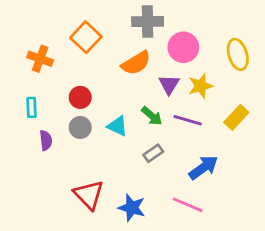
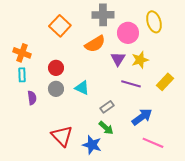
yellow ellipse: (238, 54) -> (154, 22), moved
orange cross: (40, 59) -> (22, 53), moved
green arrow: (152, 116) -> (106, 128), moved
pink line: (188, 205) -> (153, 143), moved

